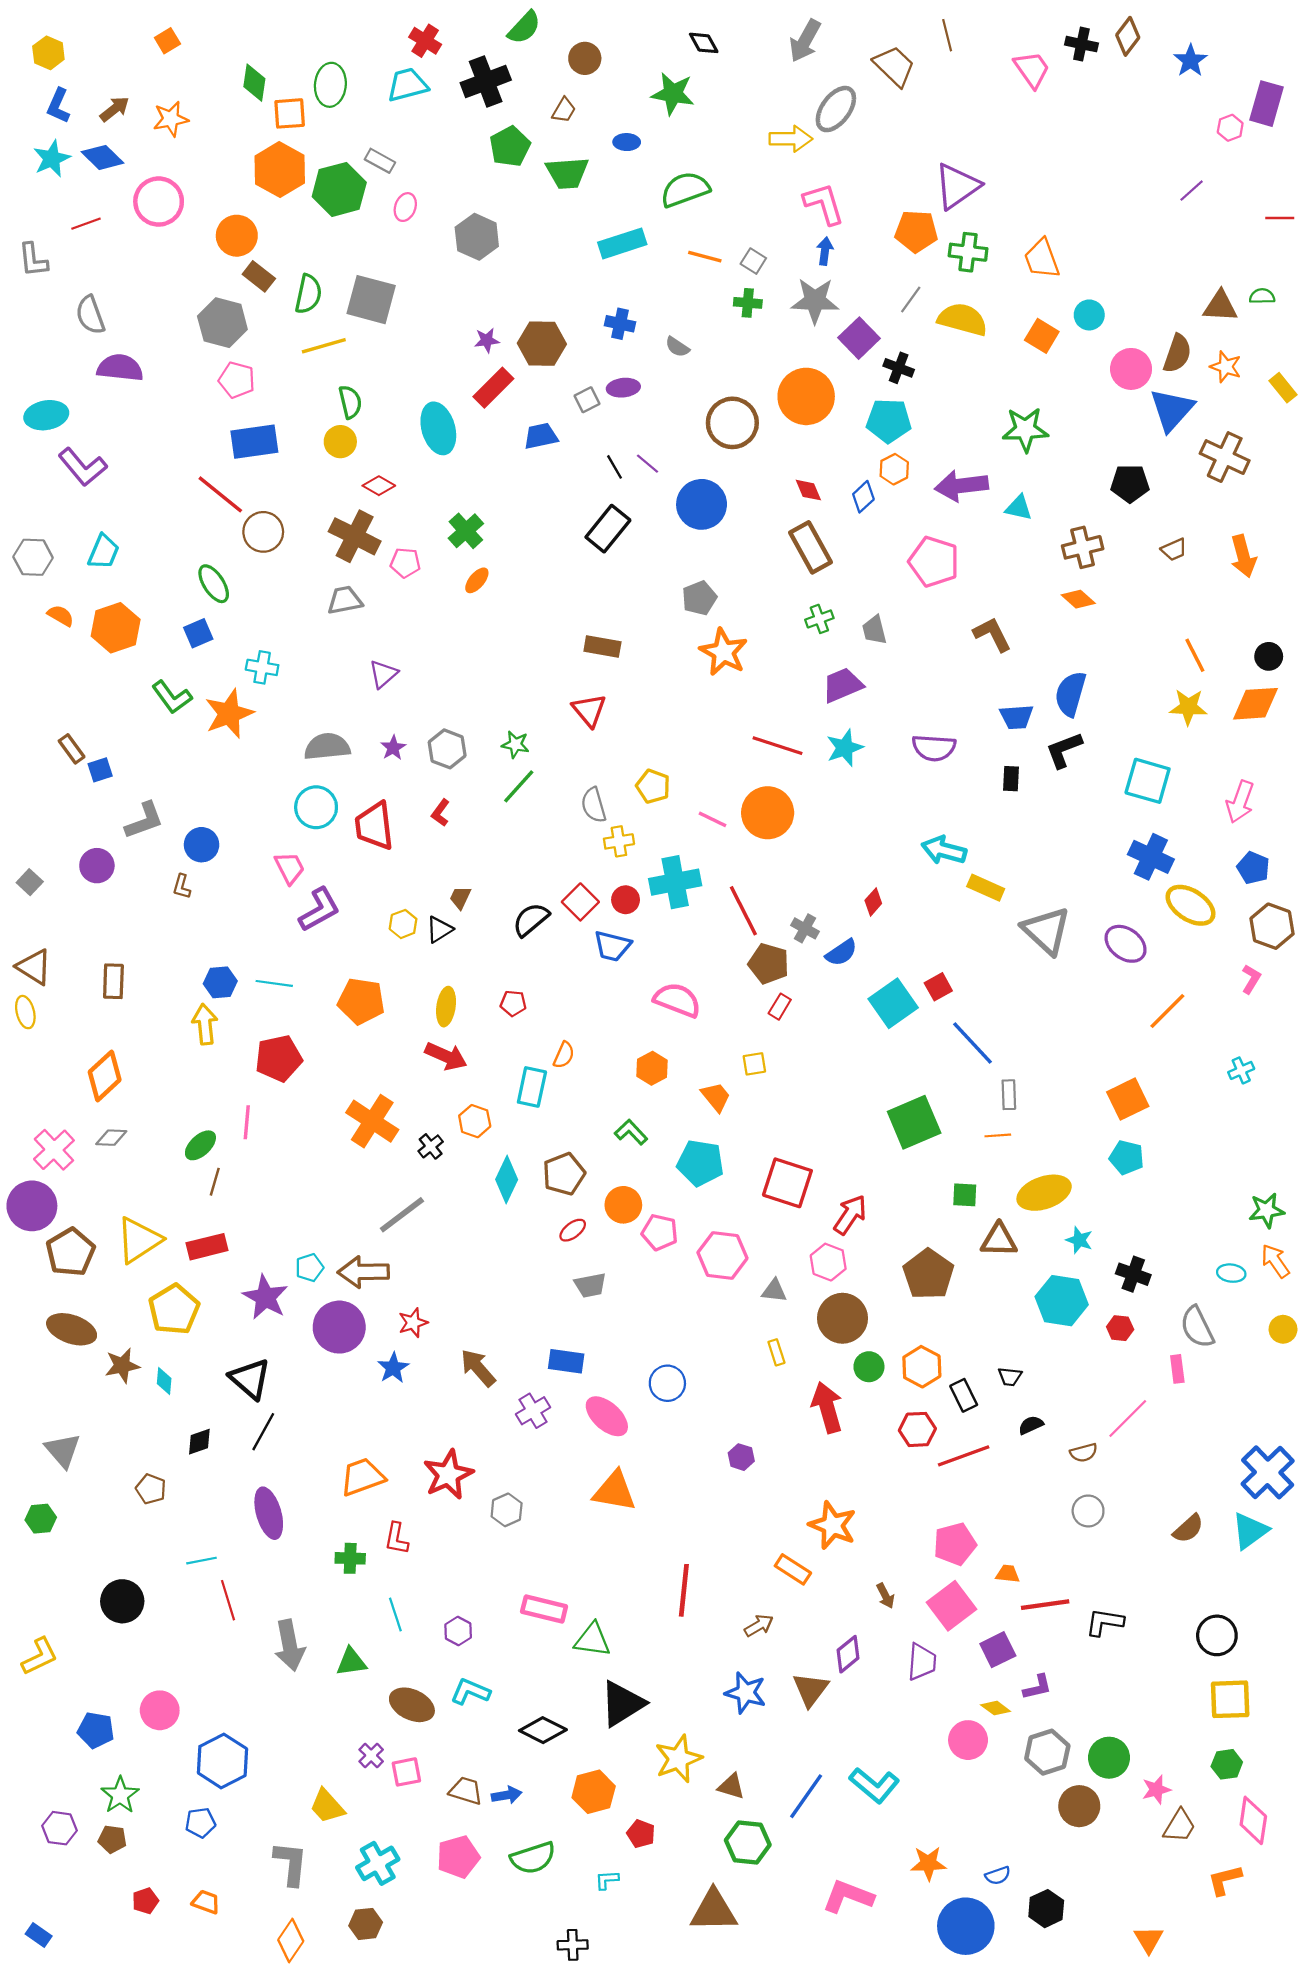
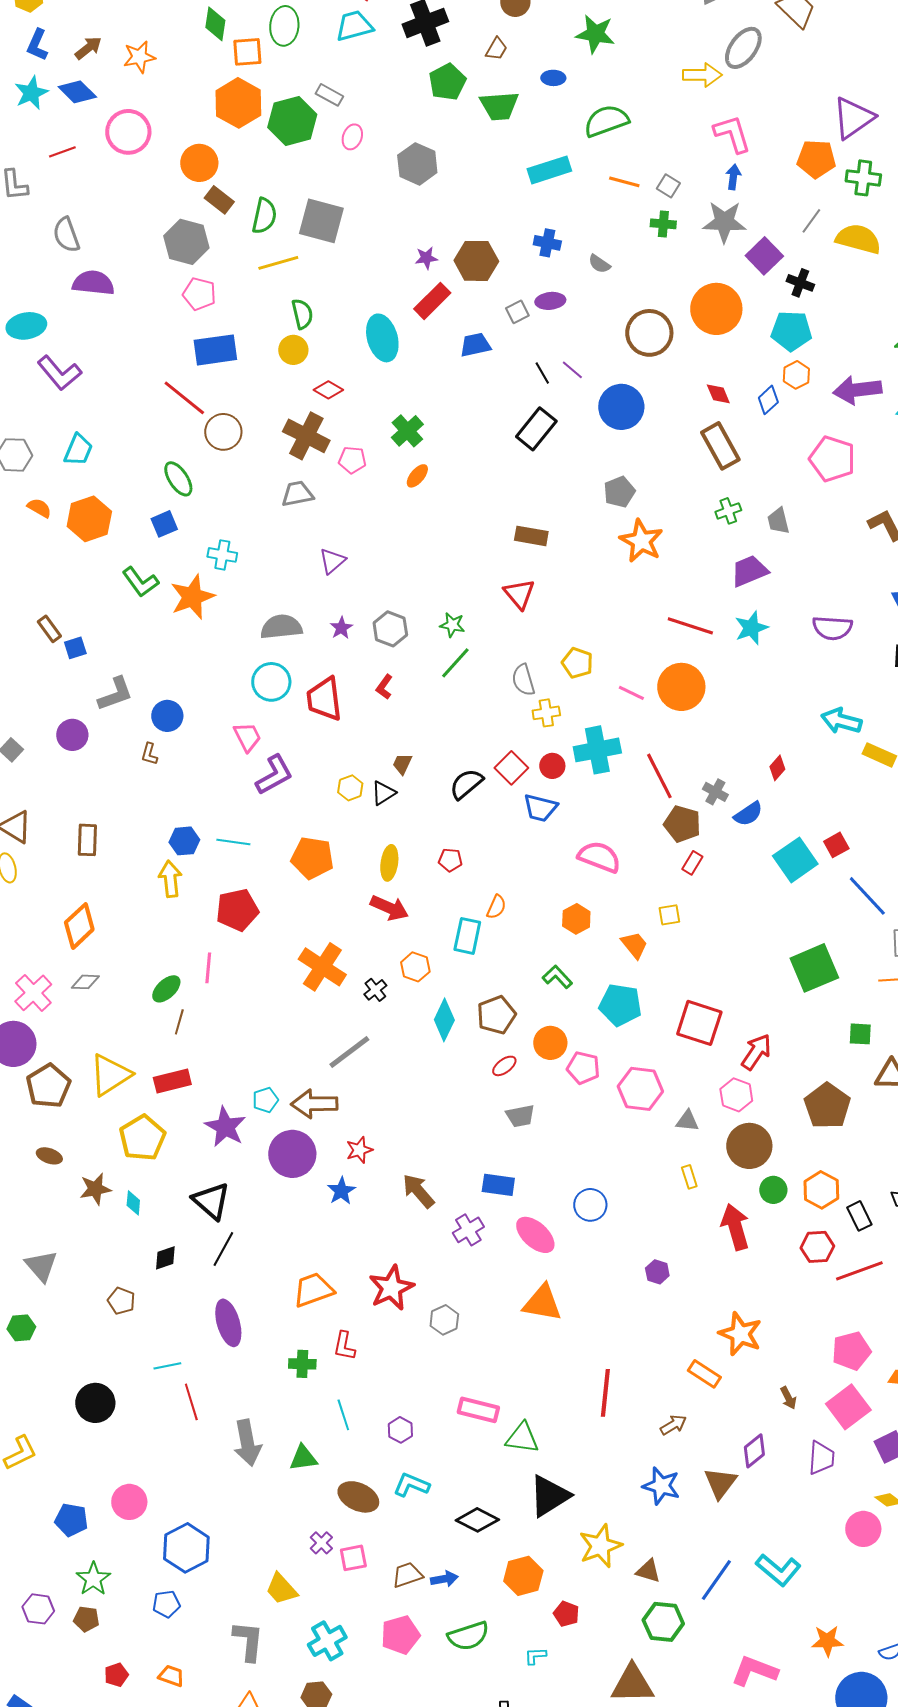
brown ellipse: (72, 1329) -> (49, 1156), size x0.6
brown trapezoid: (466, 1791) -> (407, 1575), turned -36

